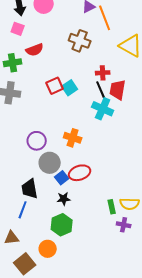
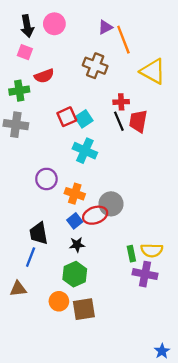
cyan cross: (103, 109) -> (85, 151), moved
orange cross: (73, 138) -> (75, 194), moved
gray circle: (50, 163) -> (111, 204), moved
purple cross: (124, 225) -> (145, 274), size x1.5
brown square: (25, 264) -> (84, 309), moved, turned 30

